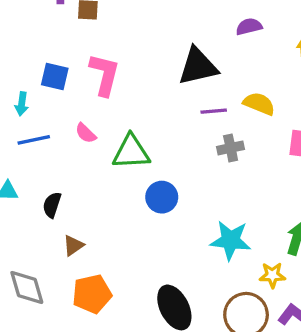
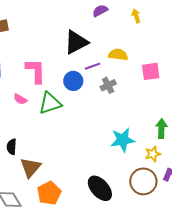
pink L-shape: (104, 75) -> (36, 71), moved
blue circle: (162, 197) -> (73, 81), moved
brown triangle: (73, 245) -> (30, 167), size x1.6

